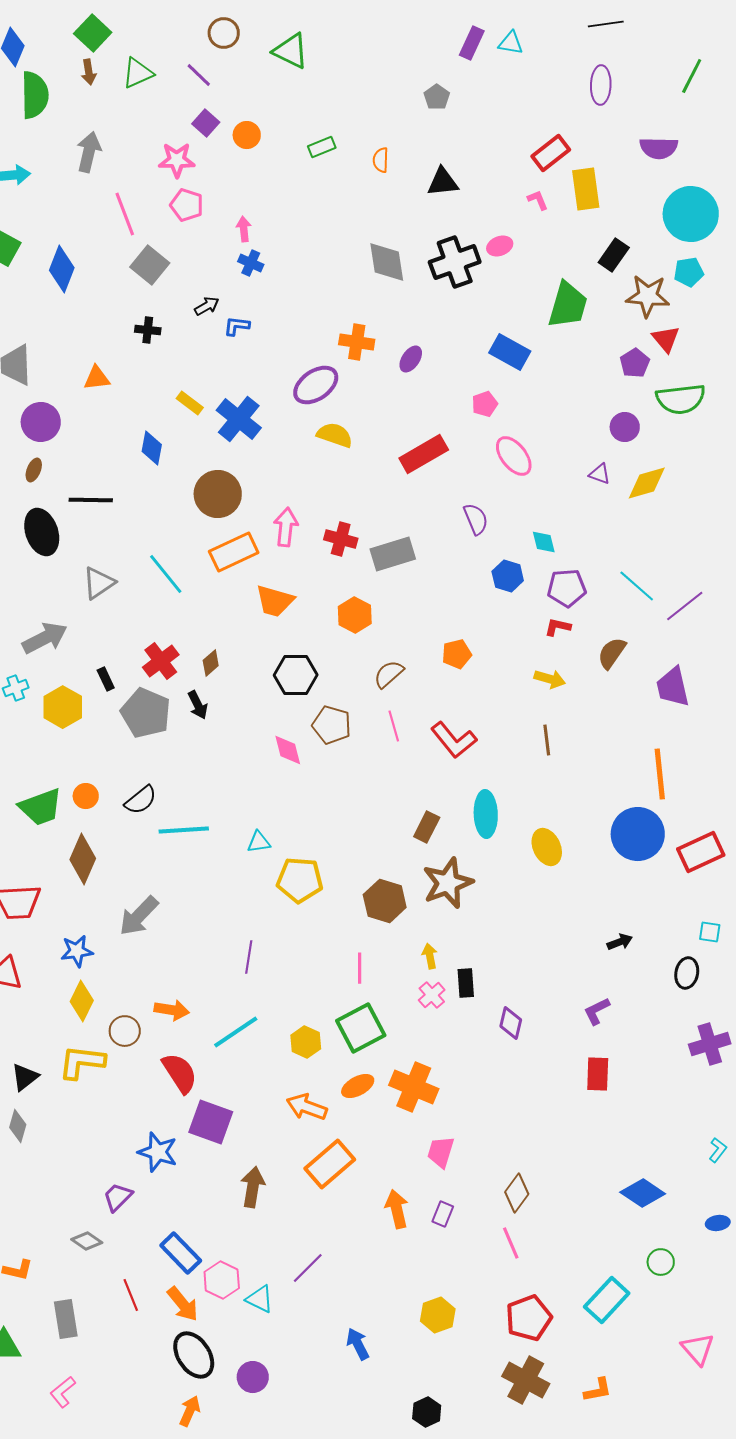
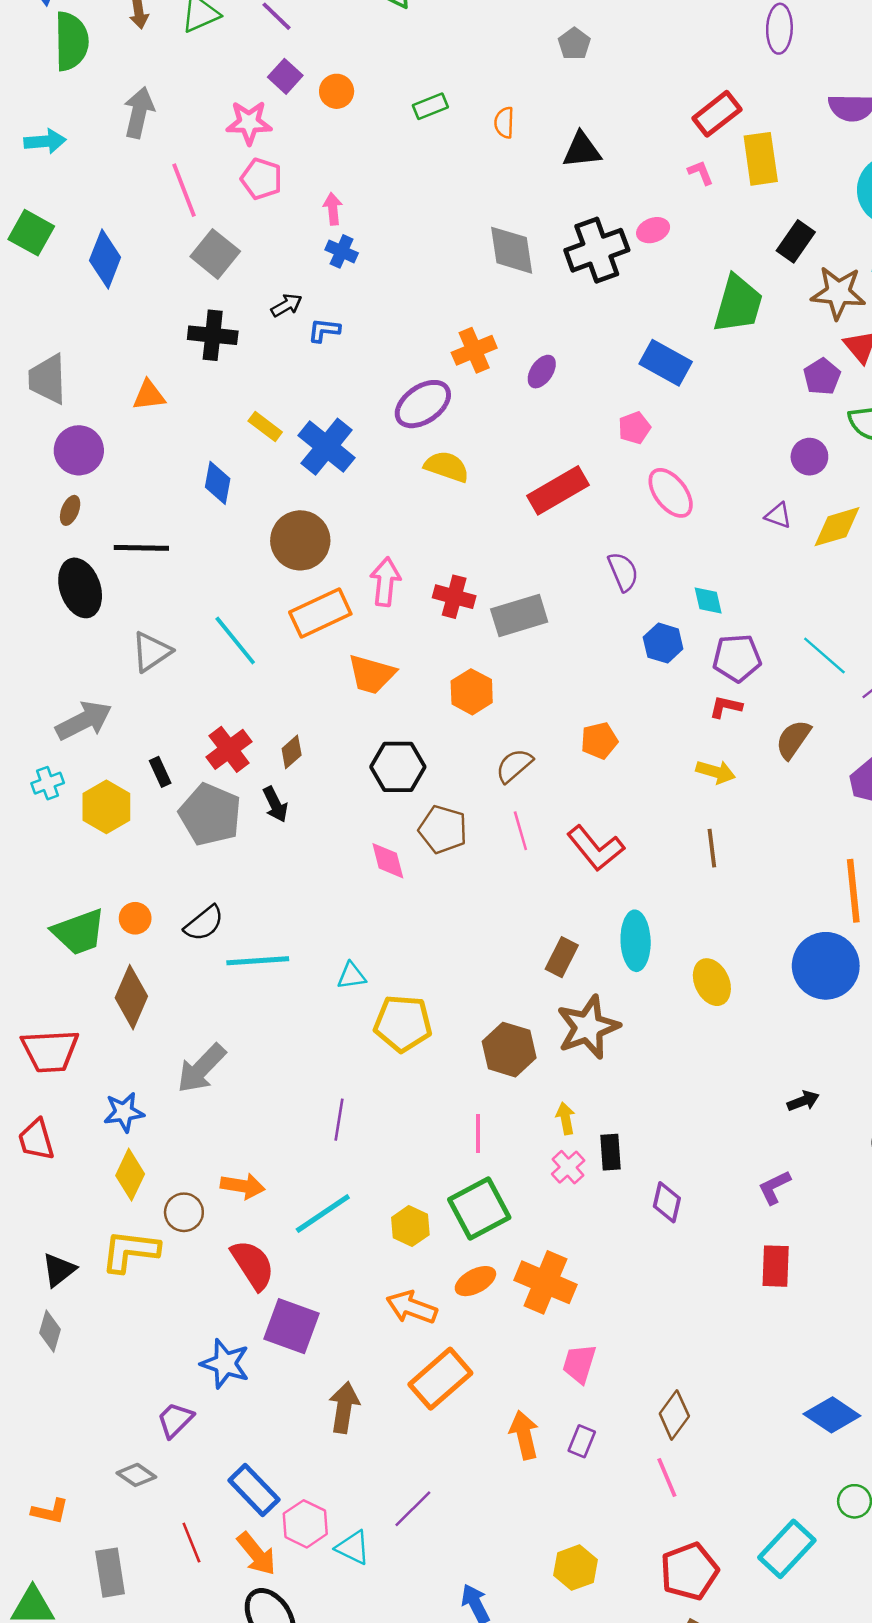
black cross: (148, 330) -> (213, 335), size x1.5
orange cross: (357, 342) -> (474, 350), turned -32

